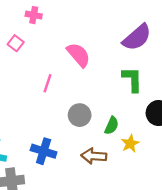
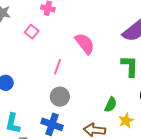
gray circle: (80, 115) -> (60, 97), moved

